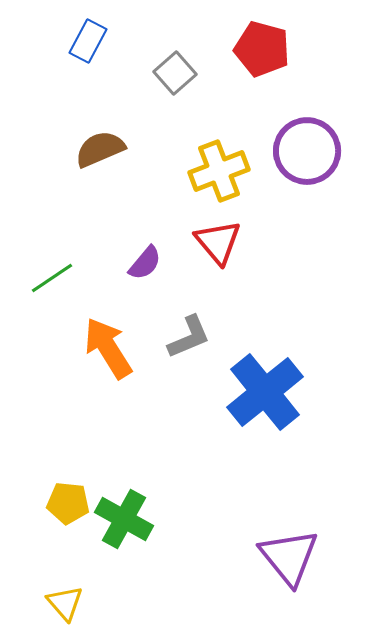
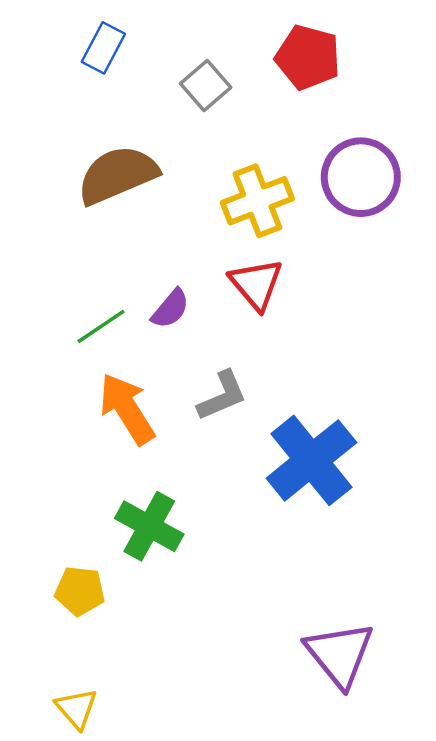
brown semicircle: (100, 149) -> (118, 175), size x1.4
green line: (52, 278) -> (101, 326), moved
green cross: (124, 519) -> (149, 526), moved

